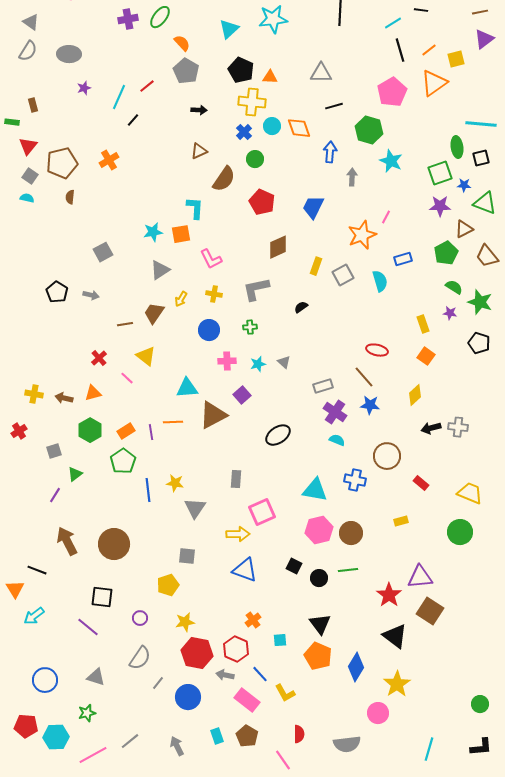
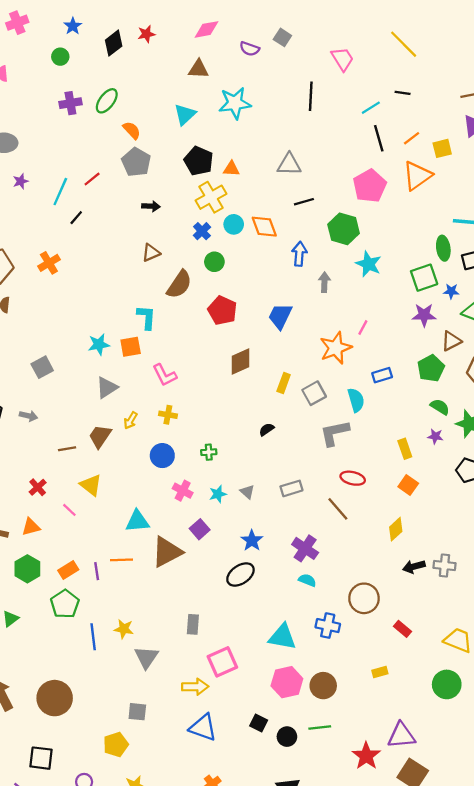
yellow cross: (252, 102) -> (211, 197), turned -36
gray L-shape: (256, 289) -> (335, 433), moved
pink cross: (227, 361) -> (183, 491), turned 30
gray rectangle: (323, 386) -> (291, 488), moved
blue star: (370, 405) -> (252, 541), moved, turned 30

